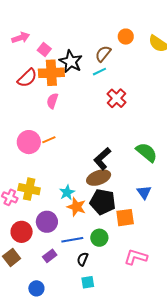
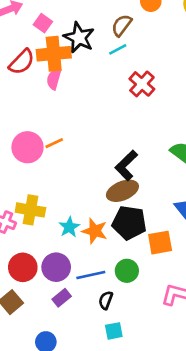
pink semicircle: (52, 101) -> (54, 79), moved
cyan star: (67, 192) -> (69, 227), moved
purple circle: (47, 222) -> (56, 267), moved

